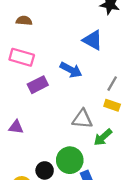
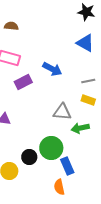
blue triangle: (93, 40) -> (85, 43), moved
gray line: (112, 84) -> (88, 81), turned 48
green arrow: (103, 137) -> (80, 128), turned 30

